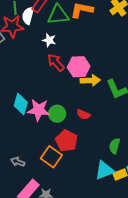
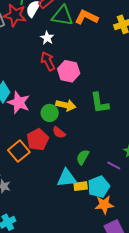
yellow arrow: (90, 80) -> (66, 105), moved
green circle: (57, 114) -> (50, 113), moved
red semicircle: (83, 114) -> (59, 132), moved

